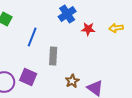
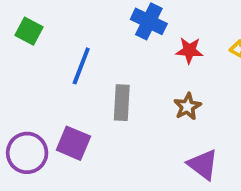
blue cross: (67, 14) -> (149, 21), turned -30
brown star: (72, 81) -> (187, 106), moved

